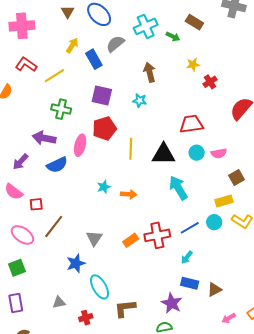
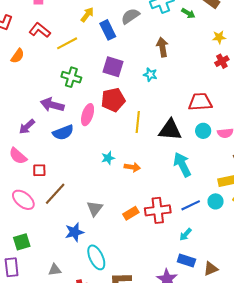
yellow star: (193, 65) -> (219, 37), moved
green square: (17, 268) -> (22, 242), moved

